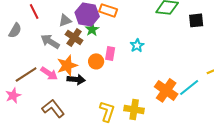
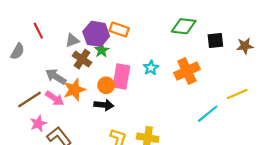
gray arrow: (50, 41) -> (56, 77), moved
pink rectangle: (110, 53) -> (121, 77), size x1.6
black arrow: (76, 79) -> (104, 105), moved
orange cross: (166, 90) -> (187, 71), moved, turned 30
pink star: (13, 95) -> (38, 124), moved

